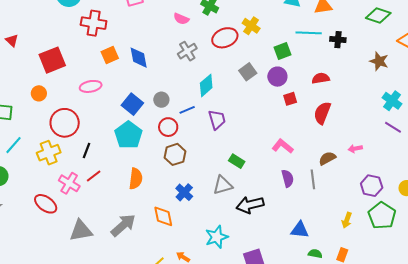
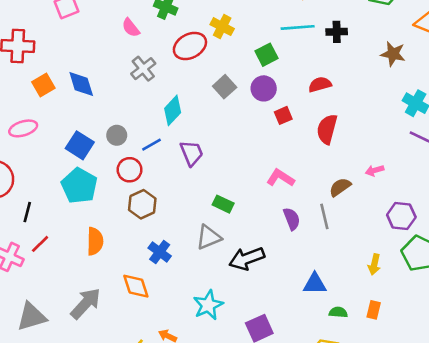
pink semicircle: (181, 19) -> (131, 28), turned 35

